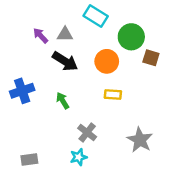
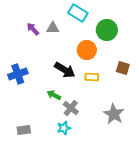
brown square: (151, 58) -> (123, 68), moved
black arrow: (65, 61) -> (65, 70), moved
green arrow: (63, 101) -> (54, 95), moved, turned -32

